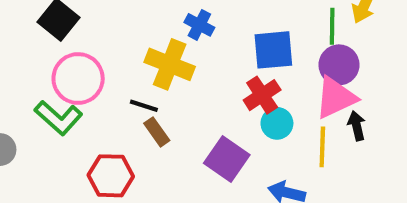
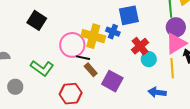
blue cross: (199, 25) -> (113, 32), moved
blue square: (273, 50) -> (129, 15), moved
pink circle: (78, 79) -> (72, 45), moved
purple square: (227, 159) -> (112, 81), moved

